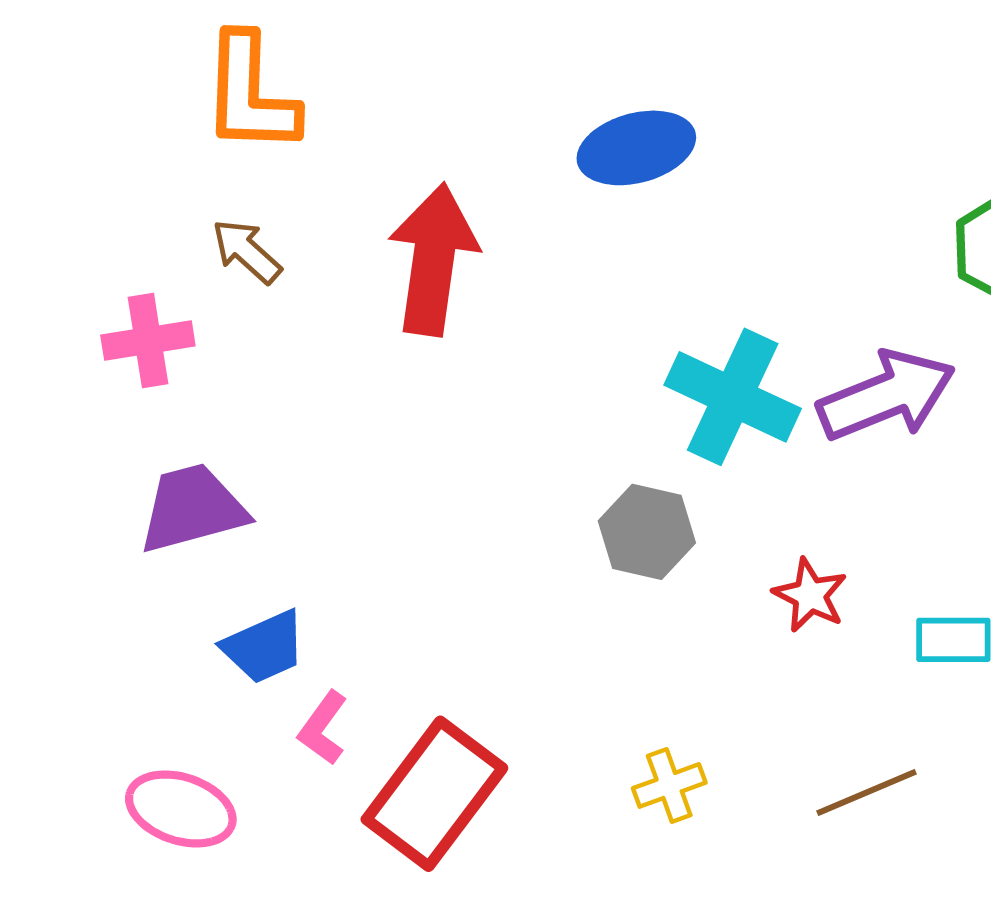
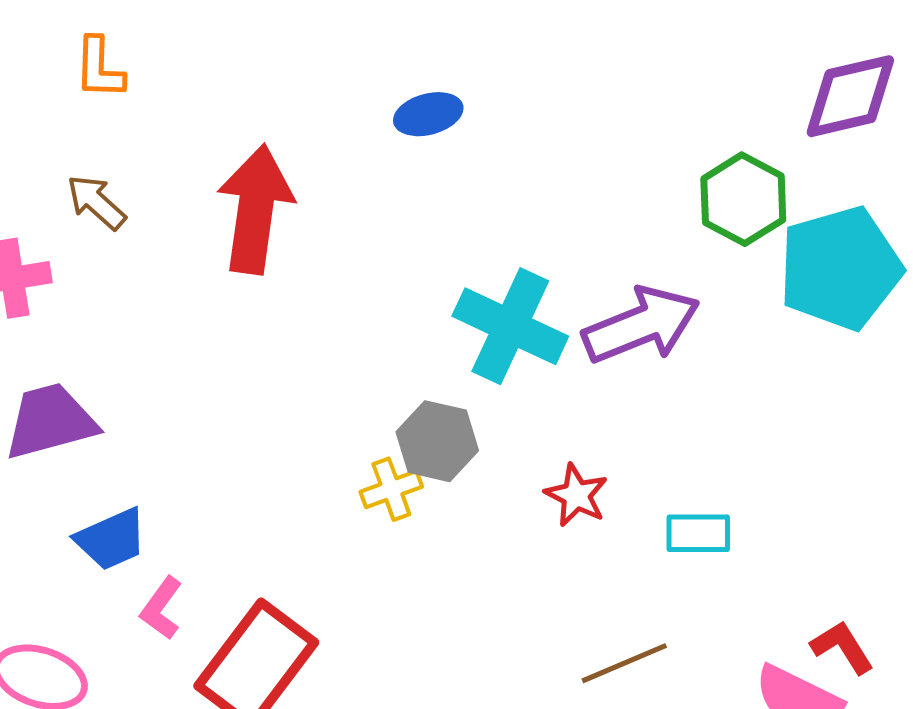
orange L-shape: (250, 94) -> (99, 68), size x0.6
blue ellipse: (636, 148) -> (428, 114), size x0.7
yellow cross: (669, 785) -> (391, 489), moved

